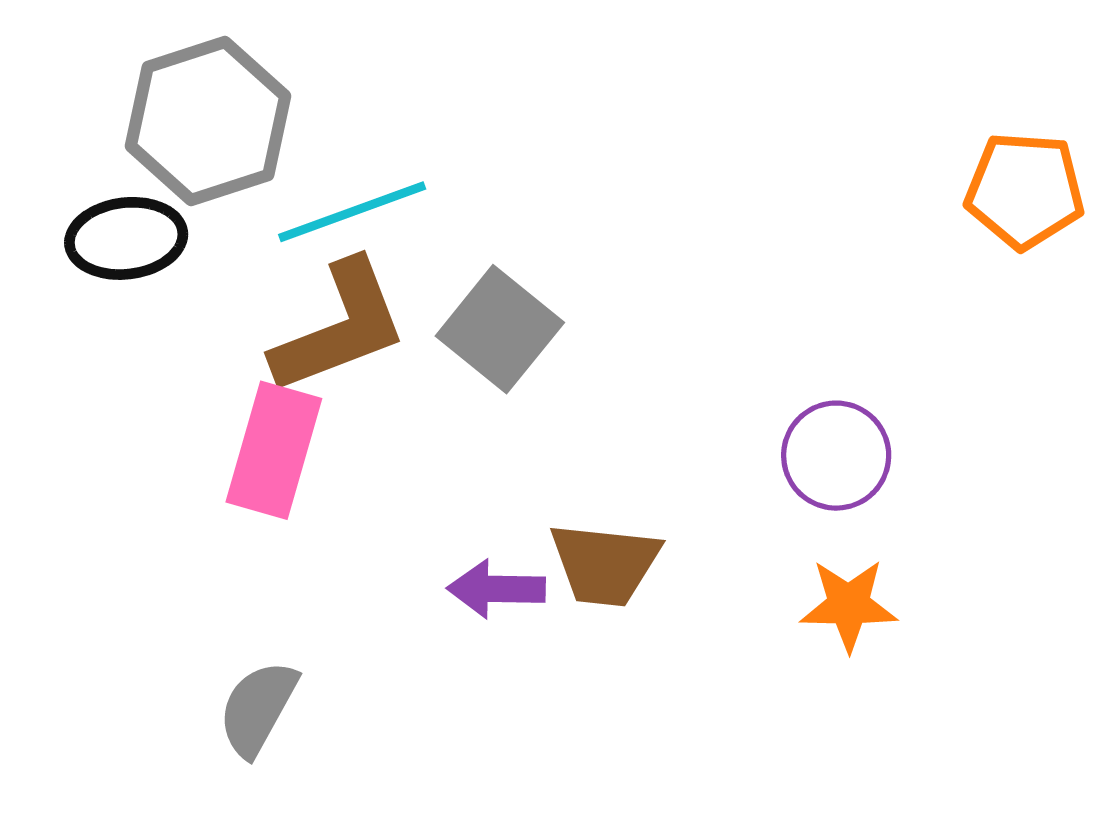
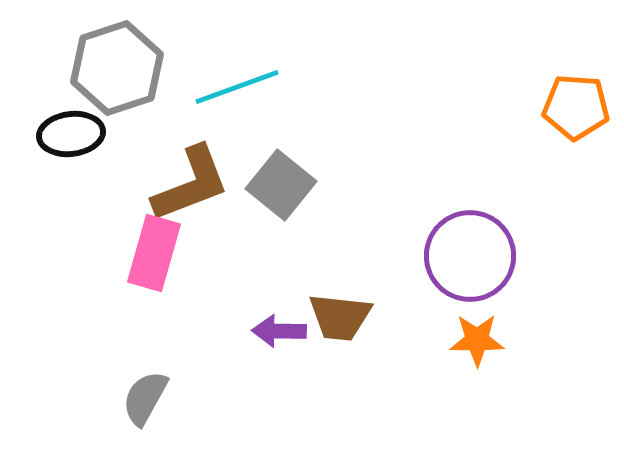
cyan line: (352, 212) -> (237, 87), moved
purple circle: (836, 456) -> (470, 256), size x1.5

